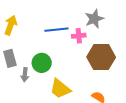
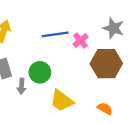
gray star: (94, 19) -> (113, 28), moved, turned -30
pink cross: (79, 36) -> (81, 41), turned -32

